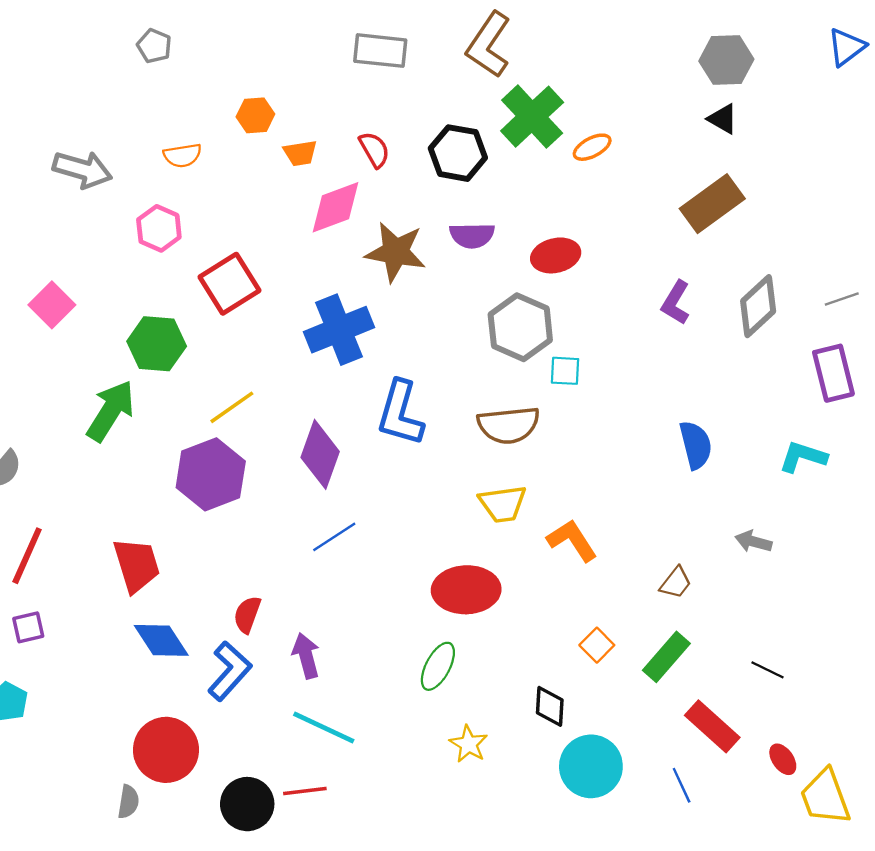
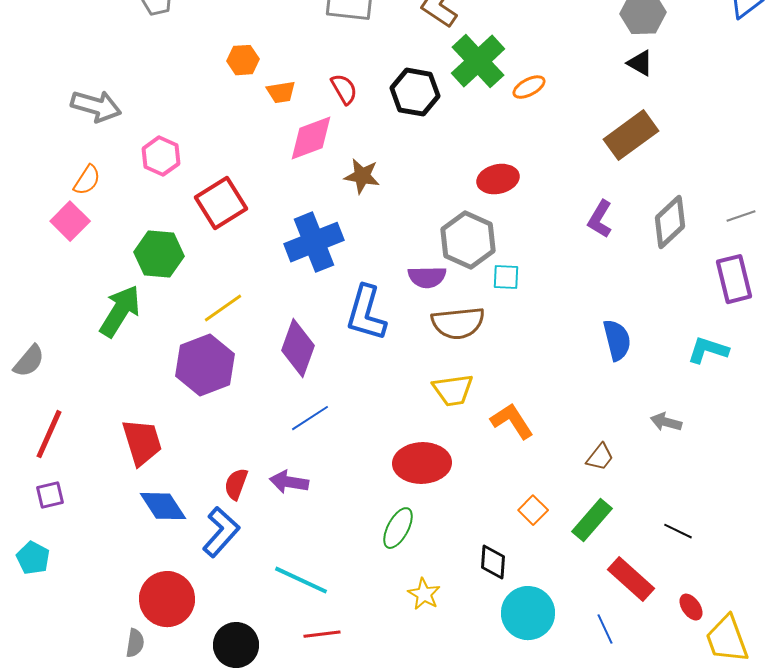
orange semicircle: (182, 155) -> (87, 180), moved, turned -48
purple semicircle: (472, 235) -> (427, 277), moved
brown star: (396, 252) -> (362, 176), size x0.7
purple arrow: (306, 656) -> (289, 482), moved, turned -66
red line: (305, 791) -> (322, 634), moved

